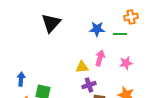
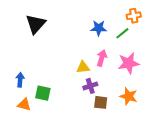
black triangle: (51, 23) -> (36, 24), moved
green line: (120, 34) -> (122, 33), turned -40
pink star: (126, 63) -> (129, 63), size x1.5

